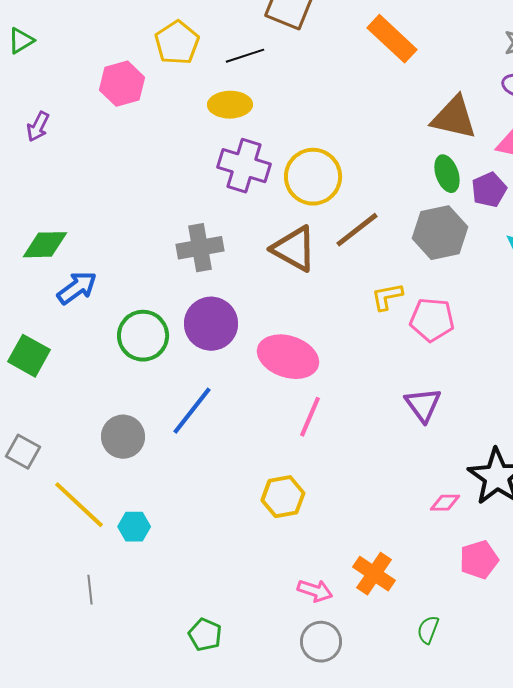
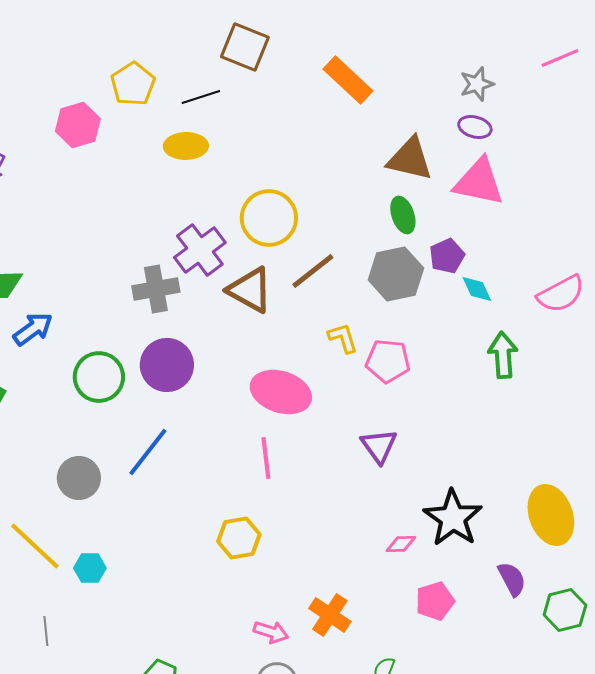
purple cross: (244, 166) -> (200, 250), moved, turned 36
purple pentagon: (489, 190) -> (447, 256), moved
yellow L-shape: (387, 297) -> (343, 338), turned 84
pink ellipse: (288, 357) -> (281, 392), moved
pink line: (310, 417) -> (266, 458), turned -30

